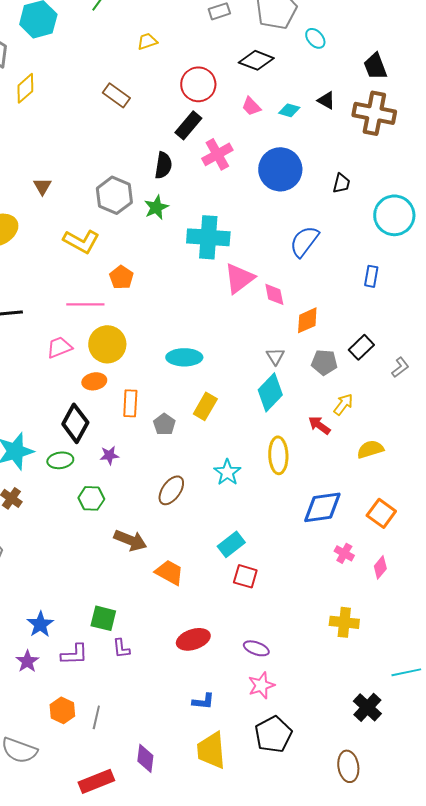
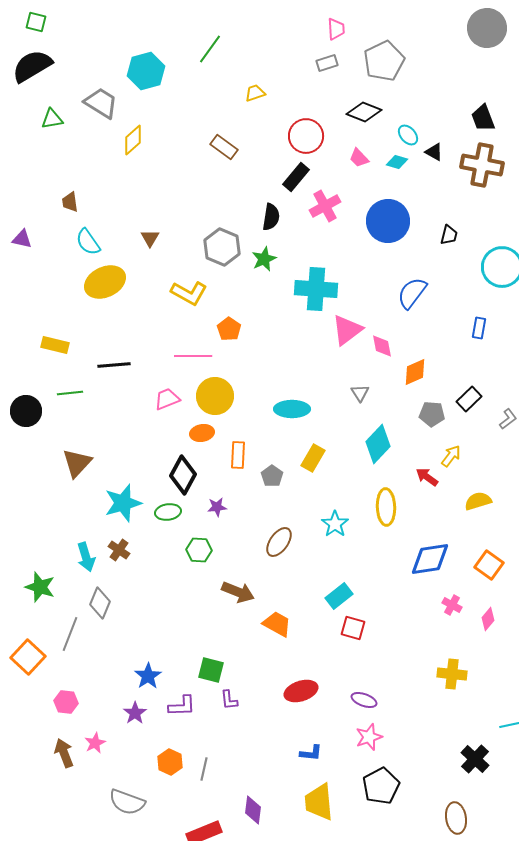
cyan ellipse: (315, 38) -> (408, 135), moved
gray triangle: (275, 356) -> (360, 393), moved

